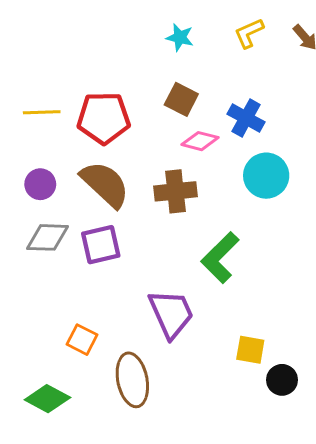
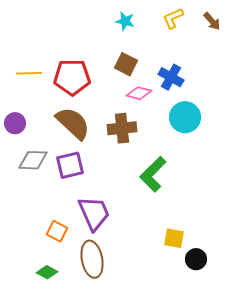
purple circle: (40, 184) -> (15, 123), moved
purple trapezoid: (171, 314) -> (94, 213), moved
green diamond: (47, 399) -> (47, 272), moved, size x0.7

